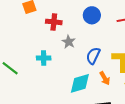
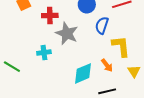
gray star: (69, 42) -> (67, 33), size x1.6
blue semicircle: (93, 56) -> (102, 25), moved

